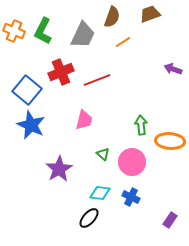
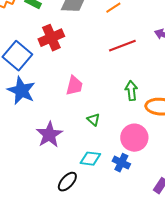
red line: (97, 80) -> (122, 46), moved
pink circle: (132, 162) -> (134, 138), moved
black ellipse: (89, 218) -> (67, 182), moved

